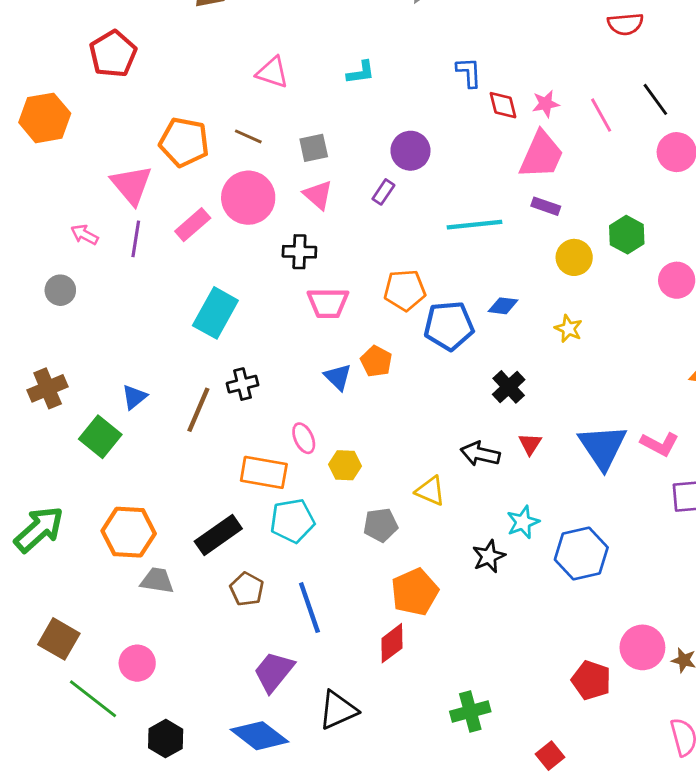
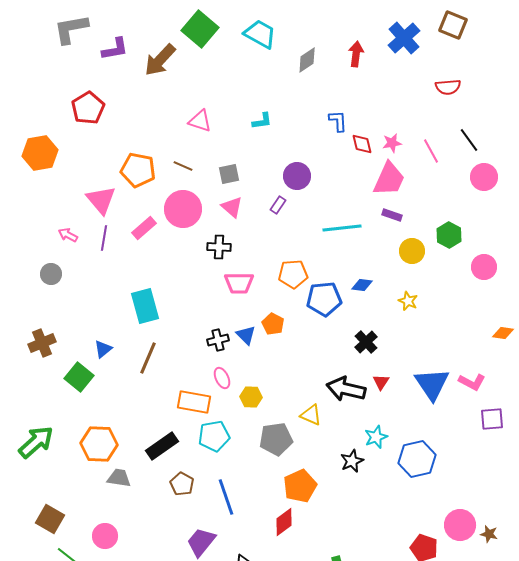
cyan rectangle: (215, 313) -> (145, 306), moved, turned -44
black cross: (243, 384) -> (218, 340), moved
black arrow: (480, 454) -> (346, 389), size x1.4
gray pentagon: (381, 525) -> (276, 439), size x1.4

